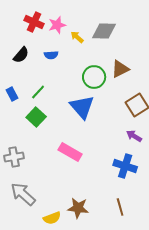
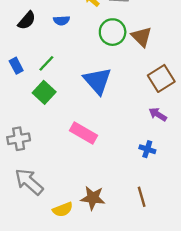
brown triangle: (120, 69) -> (142, 37), turned -48
green circle: (94, 77) -> (113, 32), moved
blue cross: (125, 166) -> (147, 149), size x0.6

